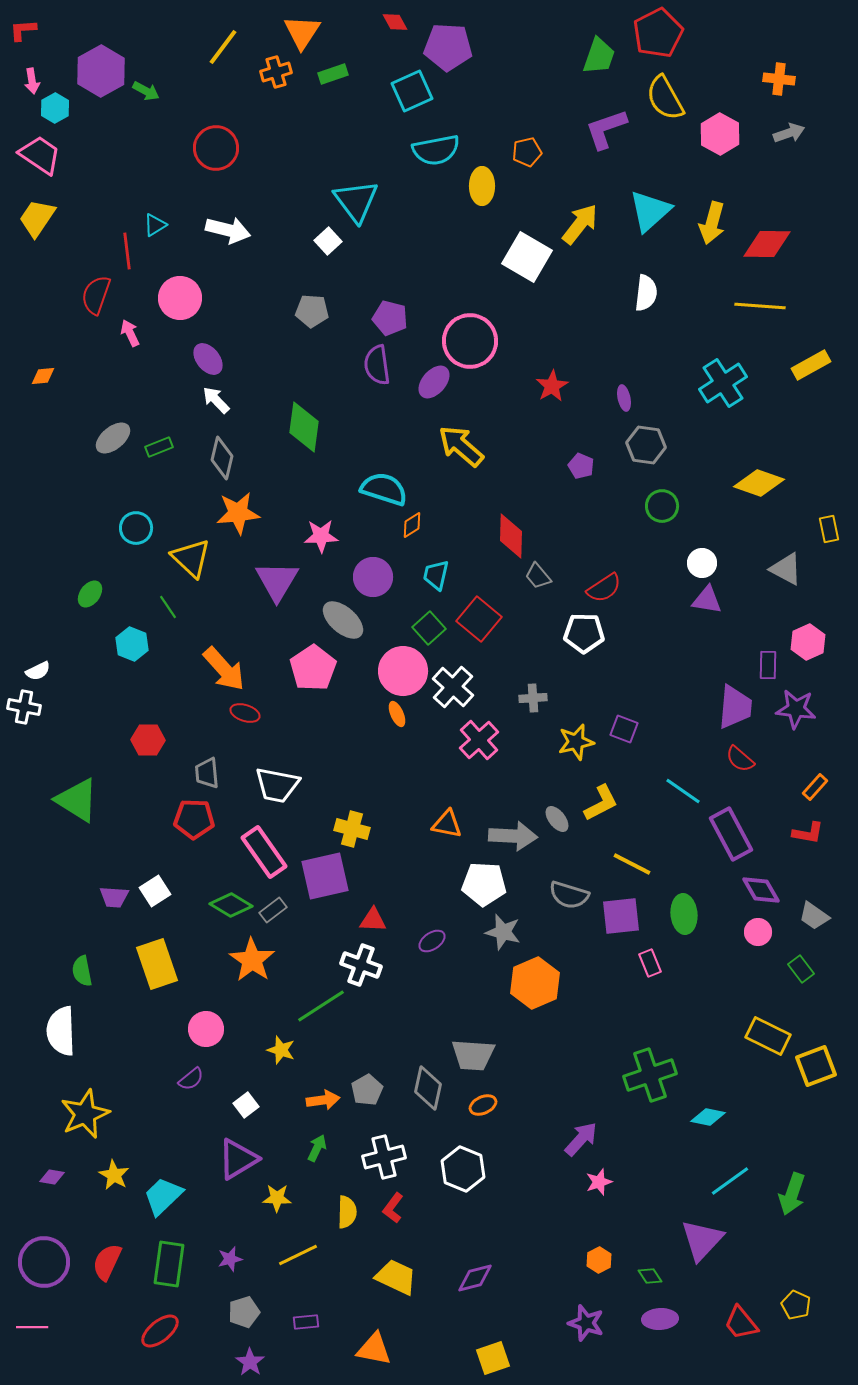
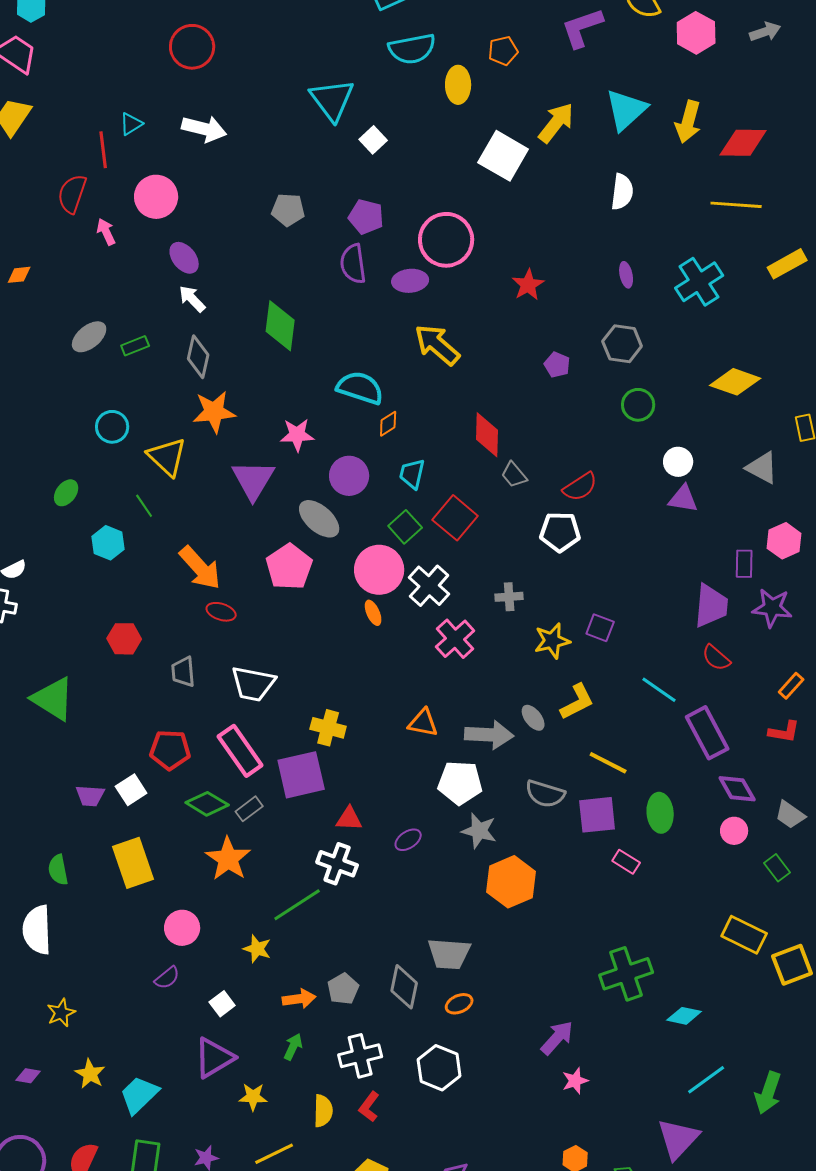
white square: (328, 241) -> (373, 140), moved
purple ellipse: (434, 382) -> (410, 281), turned 44
purple ellipse: (624, 398) -> (626, 275), moved
red pentagon: (194, 819) -> (170, 750), moved
pink rectangle: (650, 963) -> (626, 862), turned -36
yellow star: (85, 1114) -> (61, 1013), size x0.6

